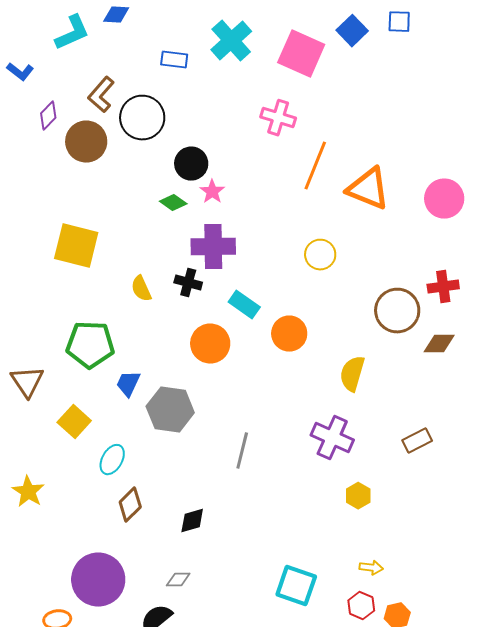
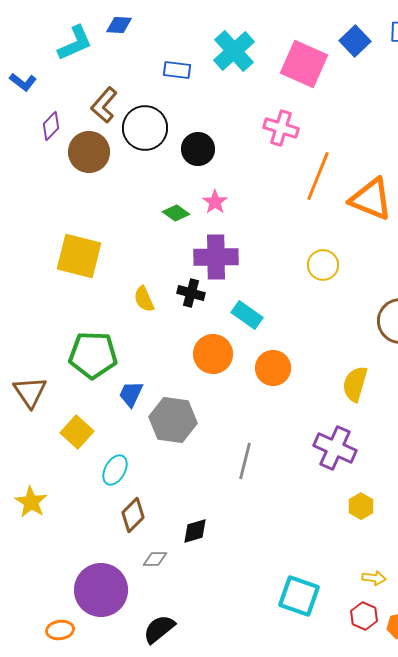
black circle: (191, 164) -> (198, 149), moved
orange circle: (289, 334) -> (273, 368), moved
gray diamond: (178, 580) -> (155, 559), moved

